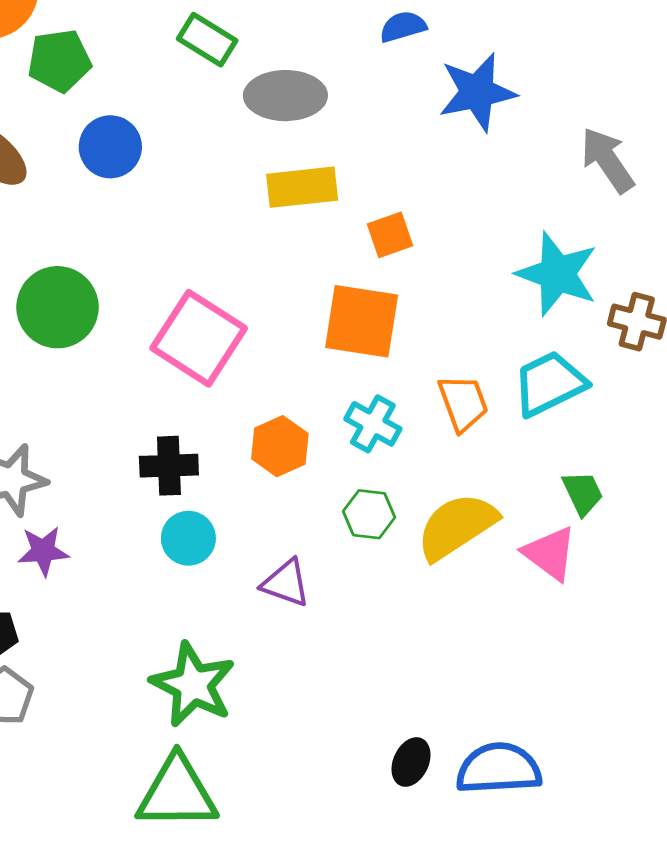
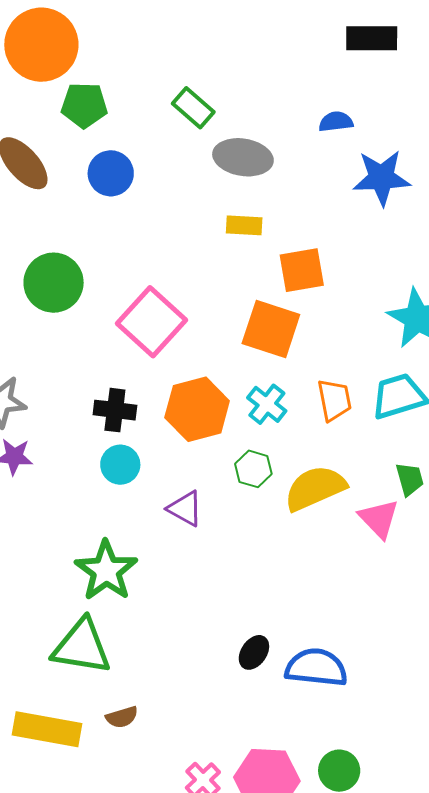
yellow rectangle: (302, 187) -> (244, 225), size x0.7
orange square: (390, 235) -> (302, 270), size x1.4
orange hexagon: (280, 446) -> (197, 409), size x1.5

